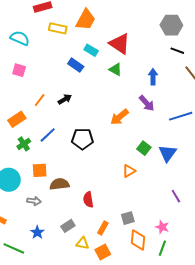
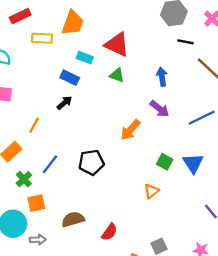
black arrow: (65, 99) -> (64, 103), moved
orange square: (40, 170) -> (36, 203), moved
red semicircle: (88, 200) -> (109, 232), turned -126
gray arrow: (34, 201) -> (38, 240), moved

